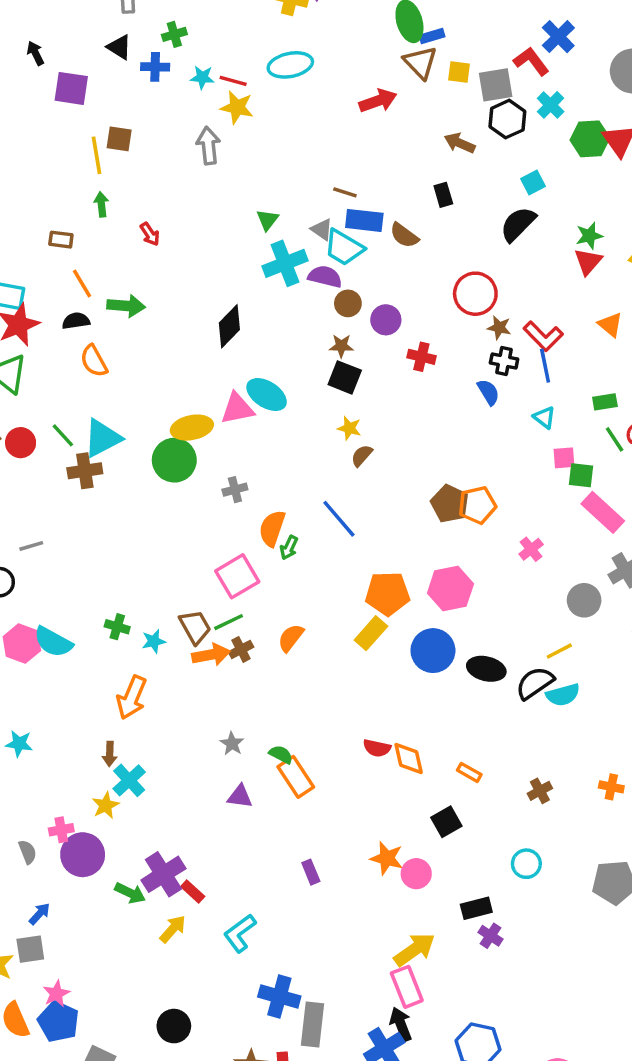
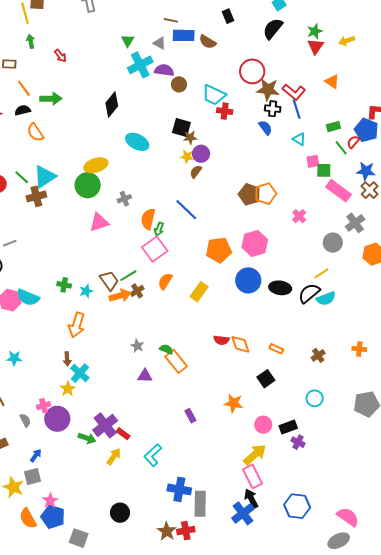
cyan trapezoid: (344, 248) -> (214, 95), moved
purple circle: (386, 320) -> (201, 154), moved
brown star: (499, 328) -> (268, 90), size x1.6
brown star: (341, 346) -> (190, 138), moved
pink triangle: (237, 408) -> (99, 222), moved
pink square: (237, 576) -> (155, 249), moved
yellow rectangle: (371, 633) -> (199, 292), moved
pink circle: (416, 874) -> (263, 425), moved

